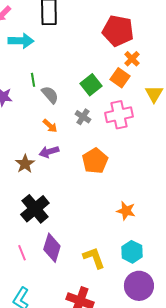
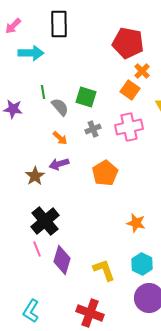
green square: (91, 85) -> (86, 97), moved, turned -35
gray cross: (83, 117) -> (93, 129), turned 35
pink line: (22, 253) -> (37, 249), moved

